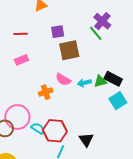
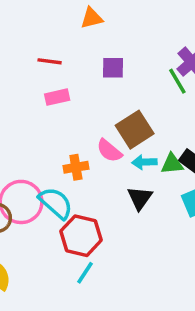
brown square: (69, 50) -> (135, 130), moved, turned -30
pink rectangle: (22, 60) -> (57, 97), moved
cyan semicircle: (38, 128) -> (56, 203), moved, size x1.5
black triangle: (86, 140) -> (140, 198), moved

